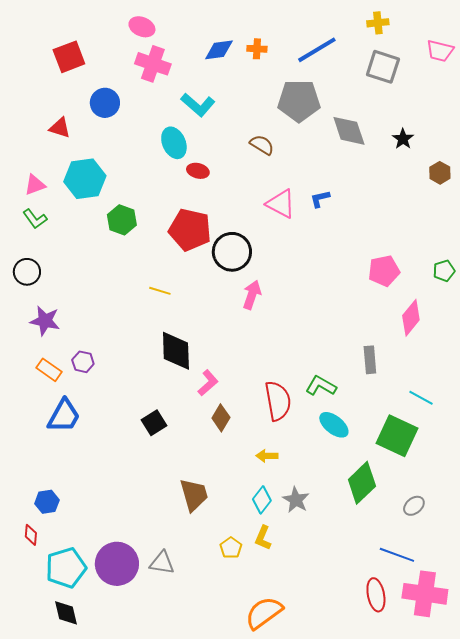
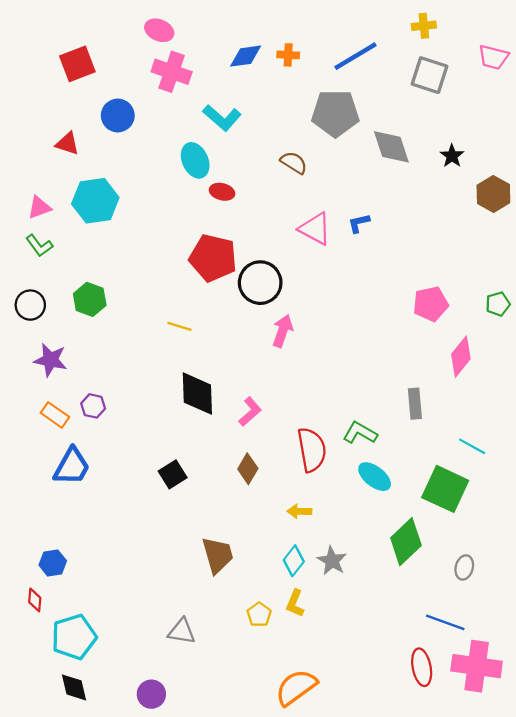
brown hexagon: (440, 173) -> (493, 194), size x1.4
green hexagon: (122, 220) -> (90, 299), moved
pink L-shape: (208, 383) -> (250, 412), moved
gray ellipse: (414, 506) -> (464, 567), turned -35
purple circle: (117, 564) -> (151, 694), moved, size x0.6

